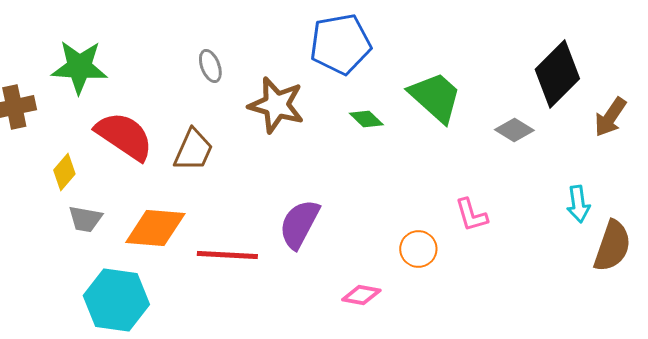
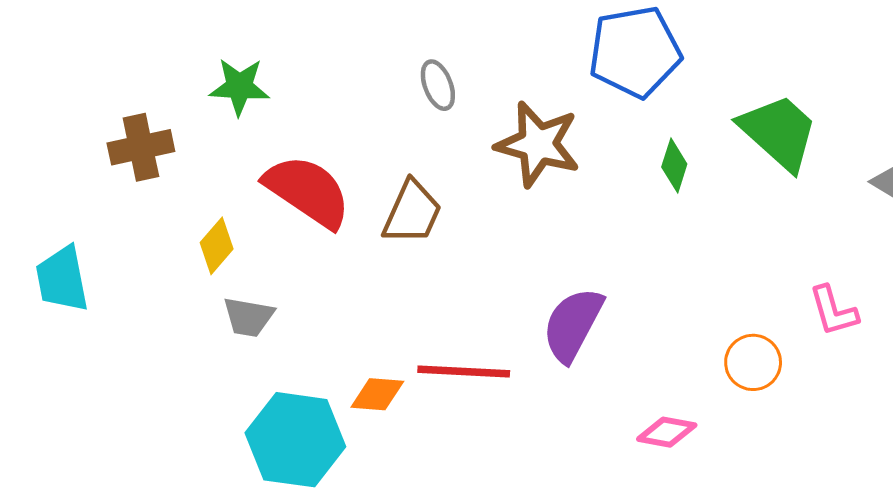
green star: (79, 67) -> (239, 87), size x0.7
green diamond: (366, 119) -> (674, 165), turned 64
orange diamond: (155, 228) -> (377, 394), moved, size x0.6

